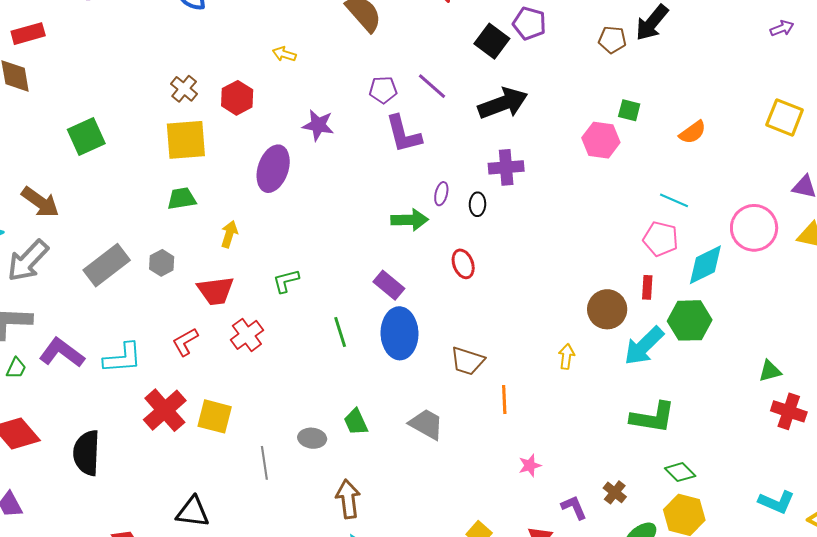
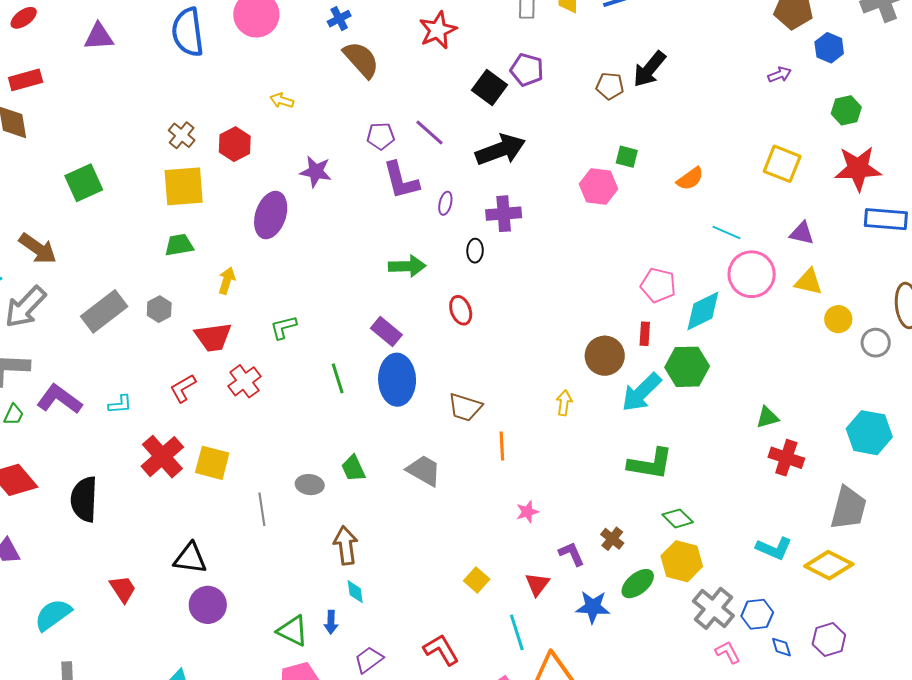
purple ellipse: (441, 194) -> (445, 203), moved
cyan line: (674, 200) -> (726, 232), moved
cyan L-shape: (123, 358) -> (120, 404), size x0.6

